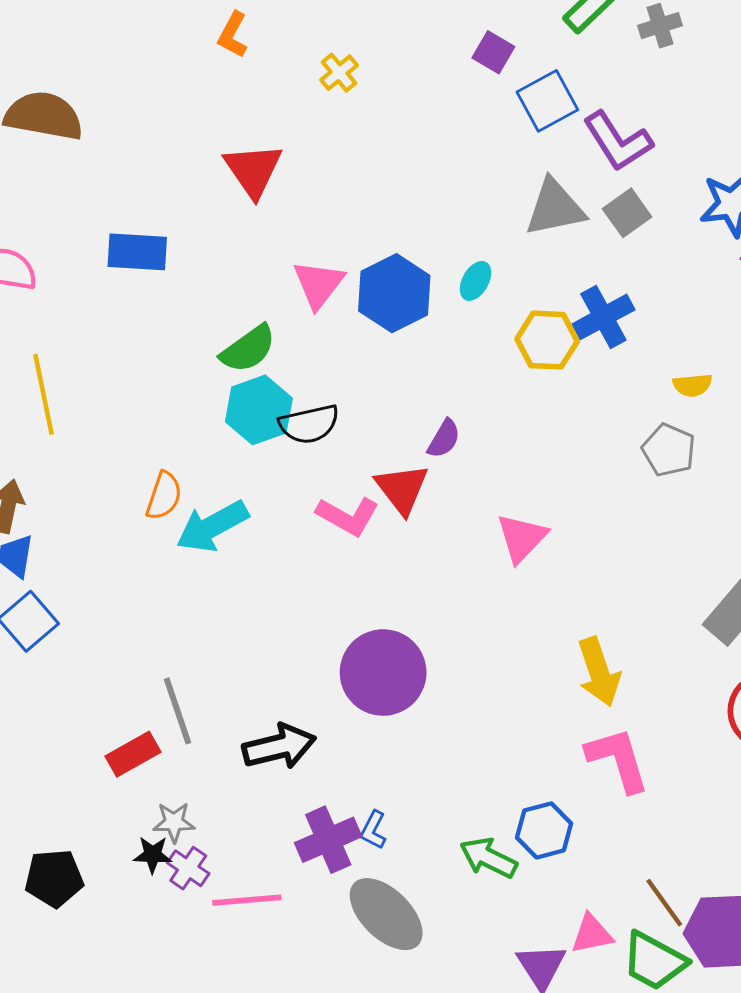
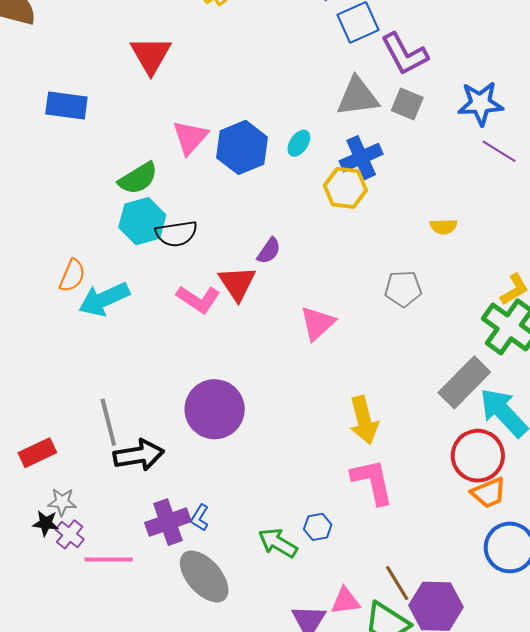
gray square: (627, 213) -> (407, 104), turned -36
blue cross: (603, 317) -> (361, 158), moved
gray pentagon: (669, 450) -> (403, 289), moved, turned -30
gray line: (177, 711) -> (108, 422), moved
blue hexagon: (544, 830) -> (318, 527), size x0.7

